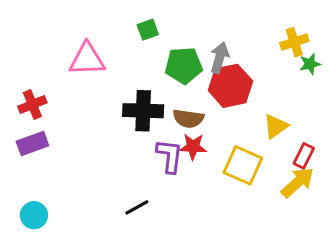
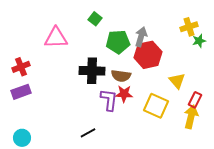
green square: (148, 30) -> (95, 19), turned -32
yellow triangle: (276, 126) -> (177, 81), turned -36
yellow arrow: (297, 182) -> (191, 117), turned -35

